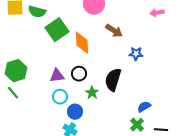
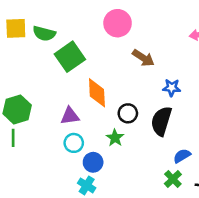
orange diamond: (82, 43) -> (97, 93), moved
black circle: (79, 74) -> (128, 113), moved
black semicircle: (113, 80) -> (161, 121), moved
green line: (13, 93) -> (13, 138), turned 40

